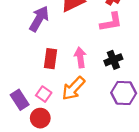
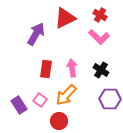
pink L-shape: (111, 22) -> (99, 37), turned 55
black cross: (113, 60) -> (101, 70), turned -35
red circle: (40, 118) -> (59, 121), moved

